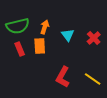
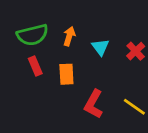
orange rectangle: (40, 46) -> (66, 74), moved

